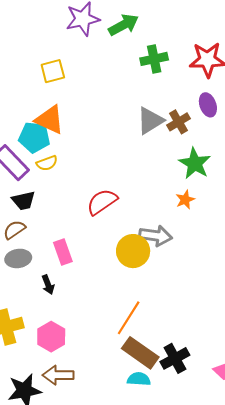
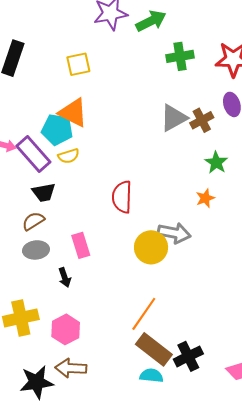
green star: (195, 163) -> (216, 162), size x0.7
red semicircle: (102, 202) -> (122, 197), turned -56

